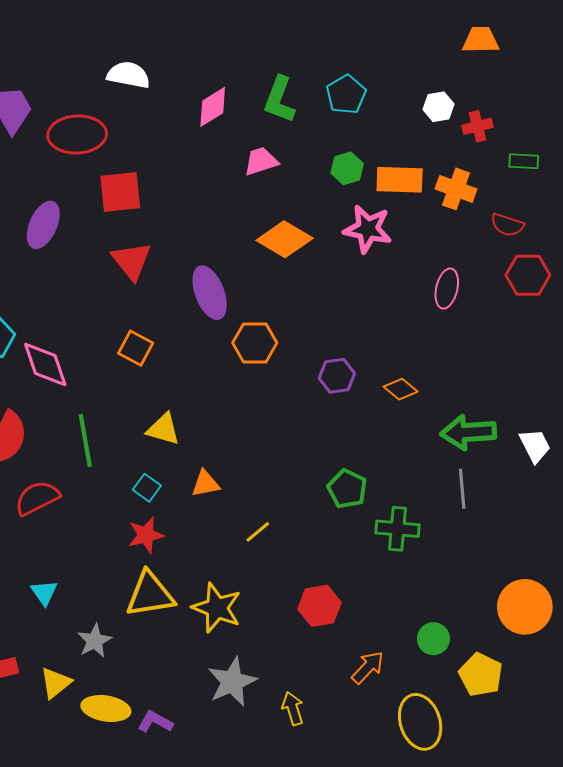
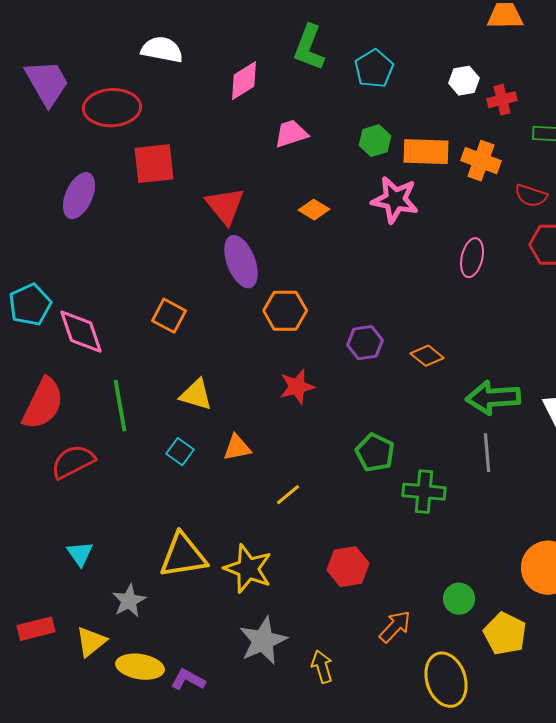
green L-shape: (279, 100) -> (309, 48), moved
orange diamond: (285, 239) -> (314, 210), size x0.6
red triangle: (132, 261) -> (225, 206), moved
red star: (146, 535) -> (297, 387), moved

